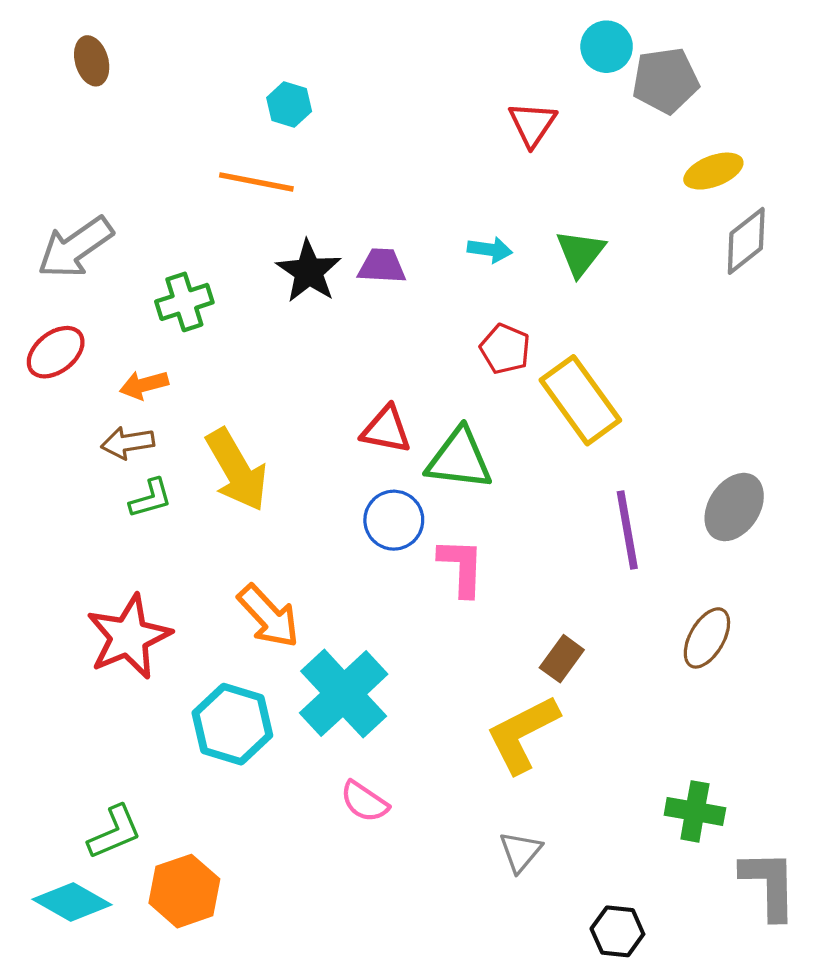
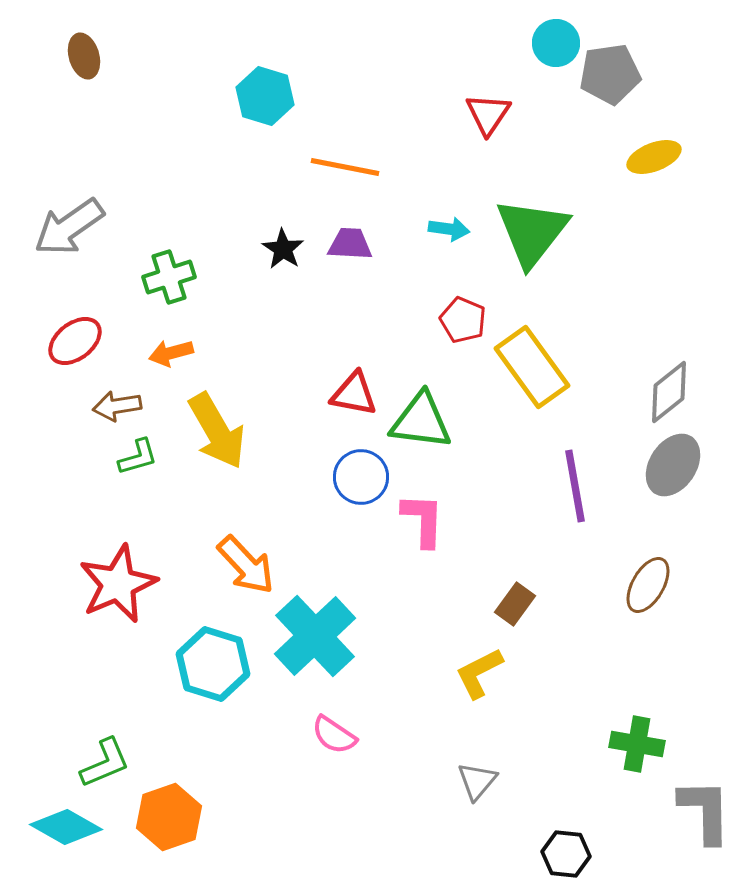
cyan hexagon: (289, 105) -> (265, 96), size x1.4
orange line: (256, 182) -> (345, 167), moved
gray diamond: (746, 241) -> (669, 392), moved
green triangle: (580, 253) -> (532, 232), size x1.6
black star: (309, 271) -> (283, 249), size x0.7
red ellipse: (56, 352) -> (75, 341), moved
orange arrow: (144, 385) -> (171, 353), moved
yellow L-shape: (523, 734) -> (479, 673), size x0.7

